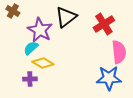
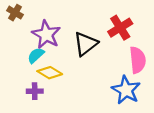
black triangle: (66, 17) -> (86, 44), moved
blue star: (109, 78) -> (126, 90), turned 30

